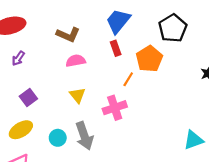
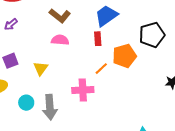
yellow triangle: (77, 95) -> (41, 68), moved

